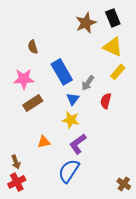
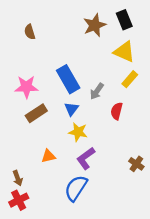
brown semicircle: (33, 47) -> (30, 32), moved
blue triangle: (73, 99) -> (71, 109), moved
brown cross: (124, 184) -> (136, 164), moved

